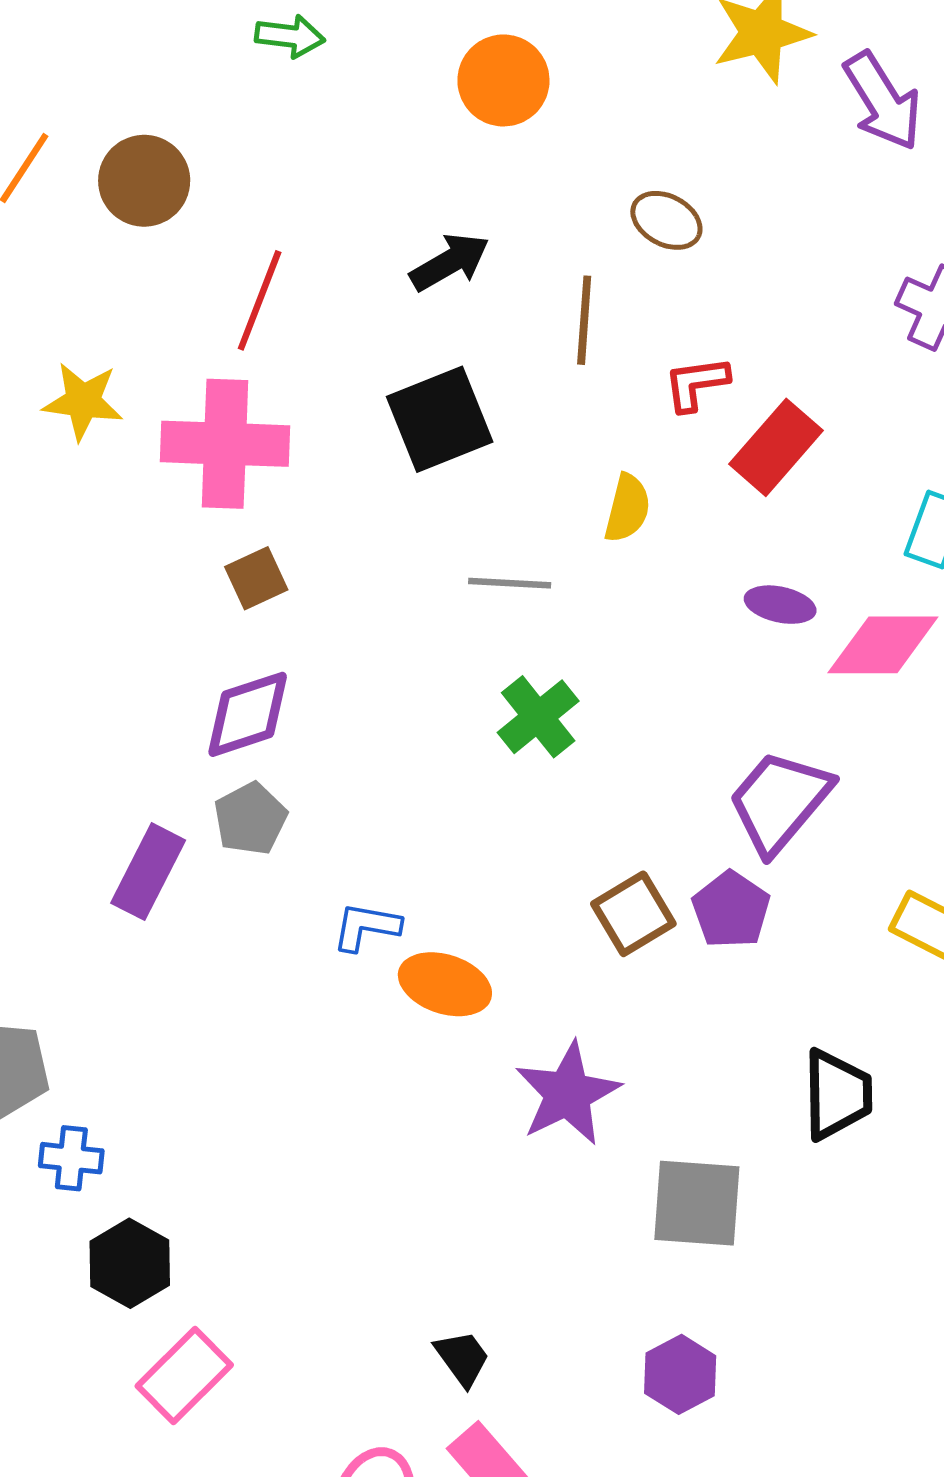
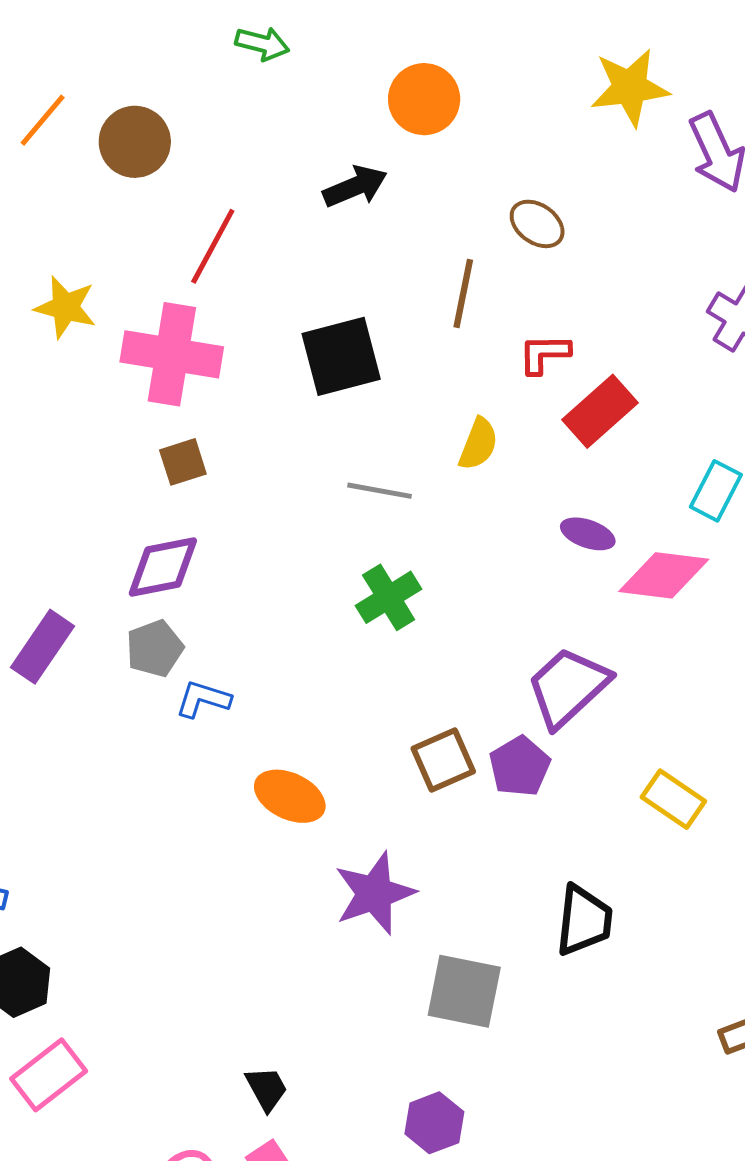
black arrow: (450, 262) -> (355, 186), moved
purple rectangle: (148, 872) -> (42, 647), moved
blue L-shape: (366, 927) -> (203, 699), moved

